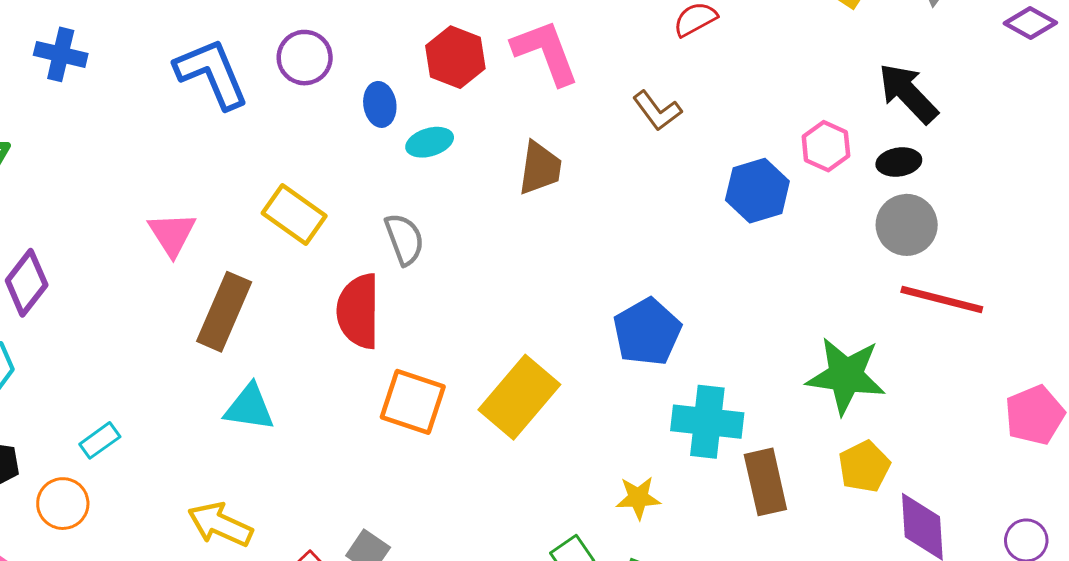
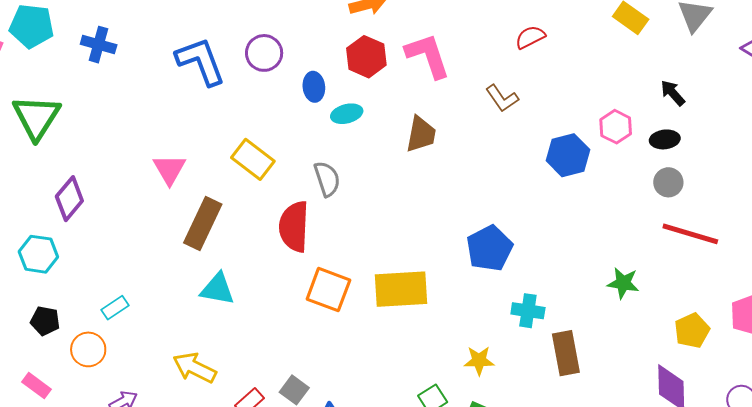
black arrow: (908, 93) -> (673, 93), size x0.6
gray circle: (907, 225) -> (668, 182), size x0.7
green star: (846, 376) -> (623, 283), size x0.6
yellow rectangle: (519, 397) -> (401, 289), turned 44
cyan cross: (707, 422) -> (528, 311), size x0.7
yellow pentagon: (864, 467) -> (692, 331), moved

